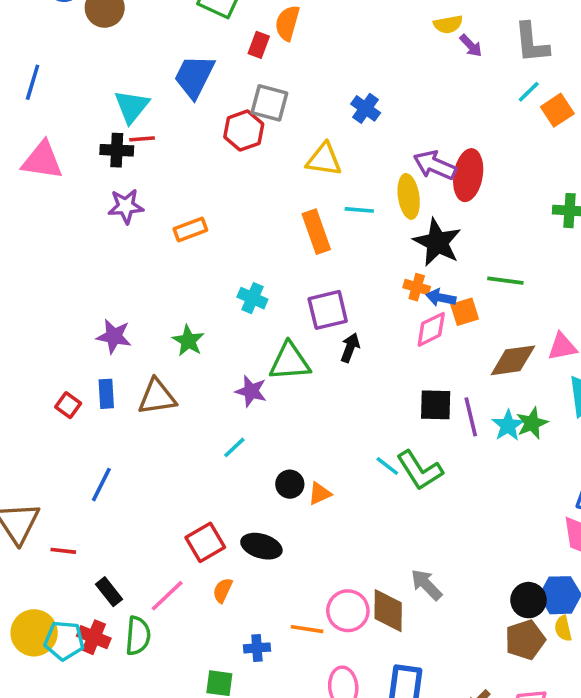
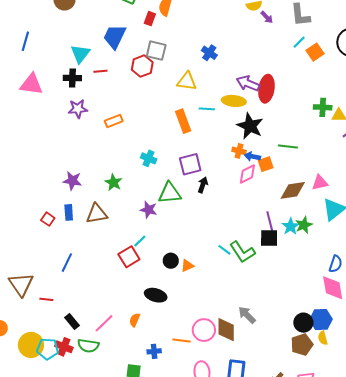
red line: (142, 139) -> (100, 71), moved
yellow ellipse: (409, 196) -> (234, 101), turned -75
black square: (436, 405) -> (269, 238), moved
red square: (205, 542) -> (129, 257), moved
green semicircle: (138, 636) -> (88, 346), turned 95

